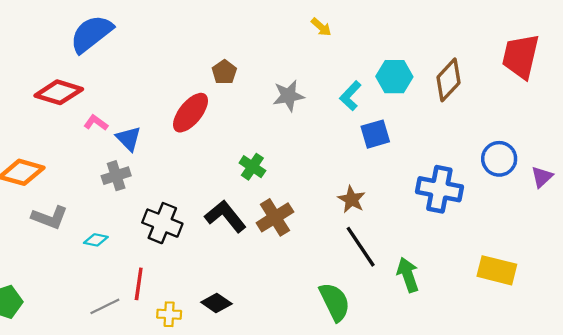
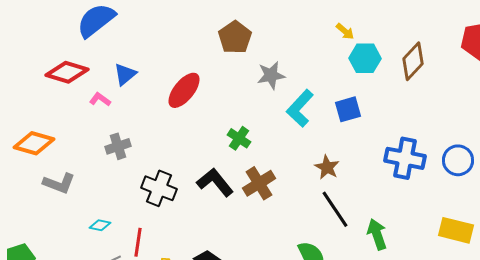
yellow arrow: (321, 27) -> (345, 31), moved
brown pentagon: (224, 72) -> (235, 37), moved, size x1.5
cyan L-shape: (350, 96) -> (300, 108), moved, size x1.4
blue triangle: (129, 139) -> (125, 74), moved, turned 35
blue circle: (499, 159) -> (458, 160), moved
cyan diamond: (96, 240) -> (100, 225), moved

